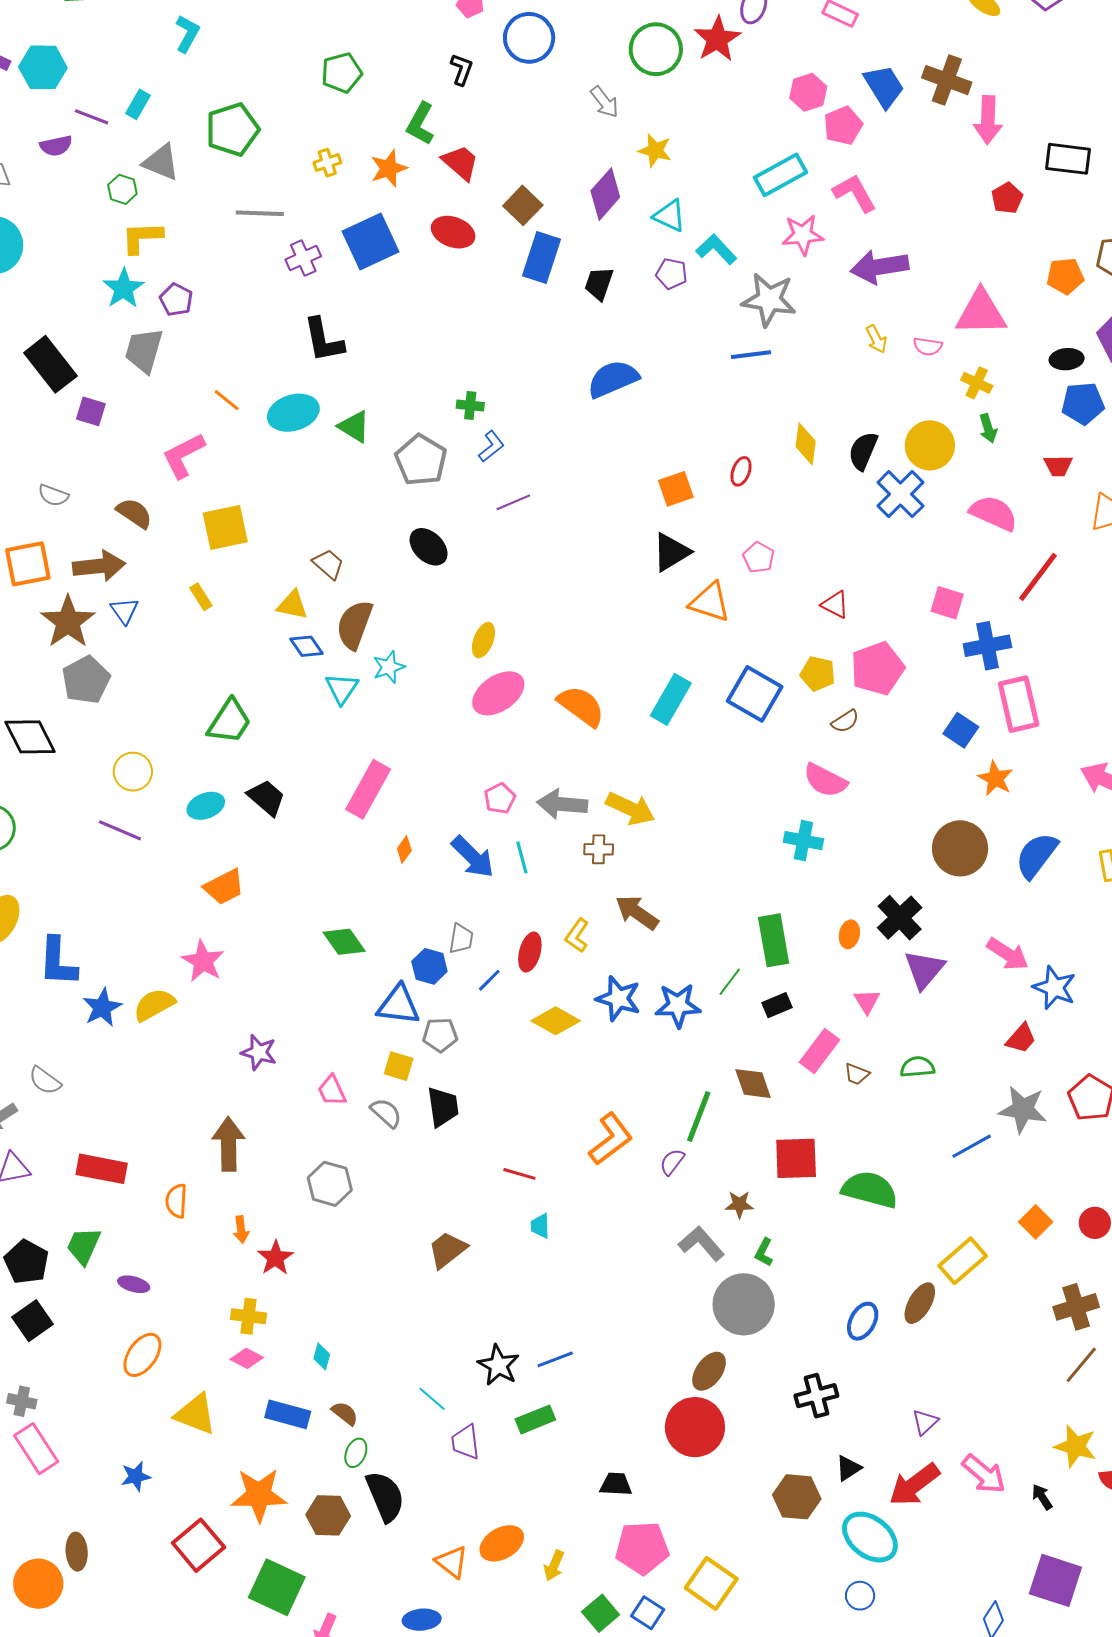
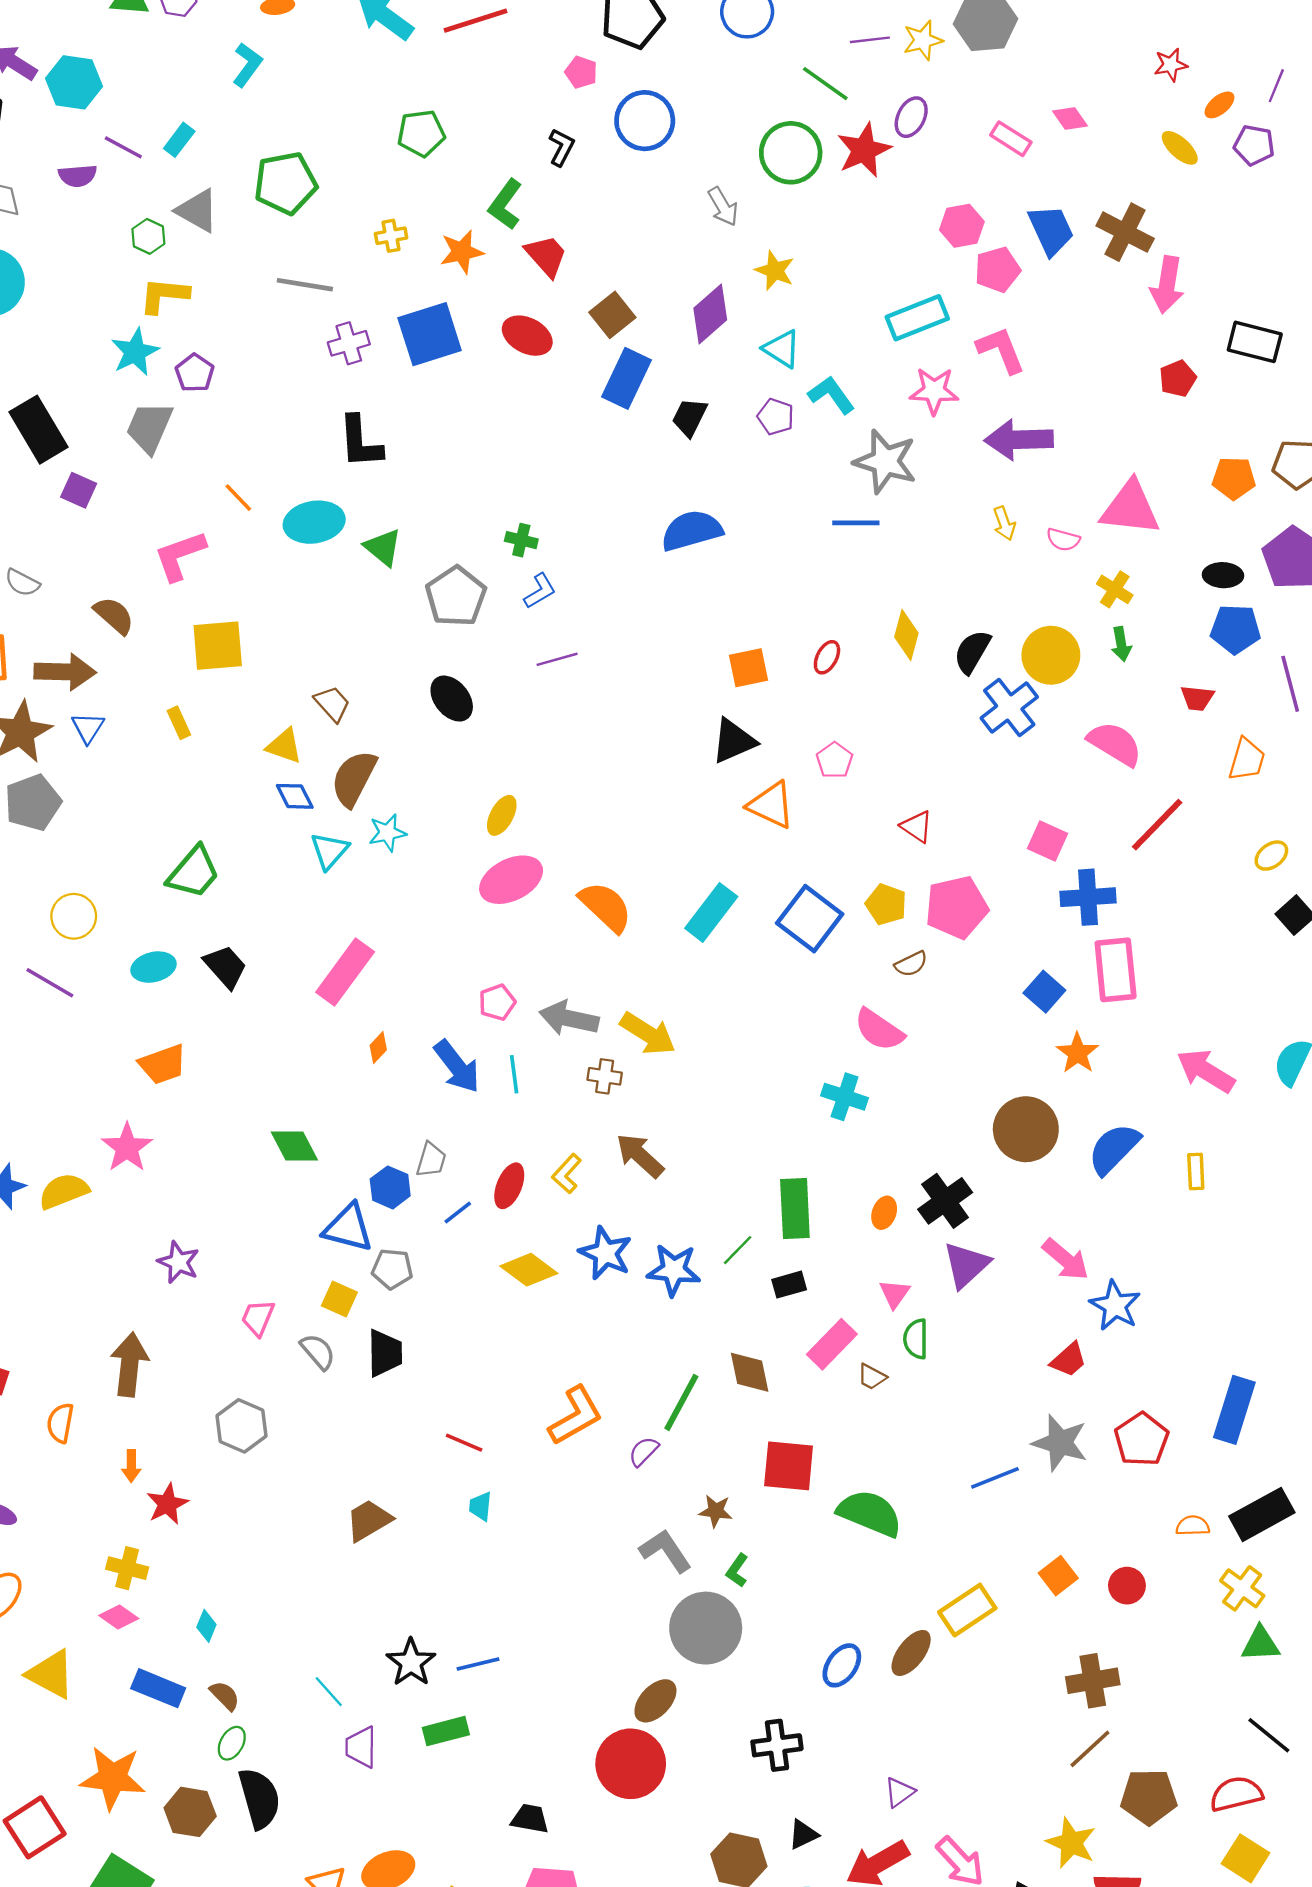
green semicircle: (917, 1067) -> (916, 1339), moved, turned -92
pink trapezoid: (332, 1091) -> (258, 1318), turned 40

